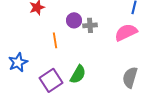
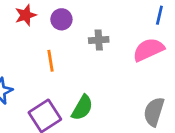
purple circle: (74, 20) -> (61, 19), moved

